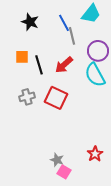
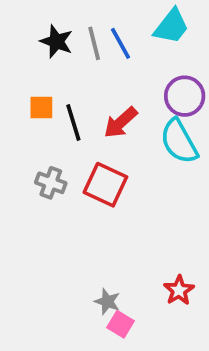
gray line: (72, 36) -> (94, 43), moved
gray cross: (27, 97) -> (51, 183), turned 35

